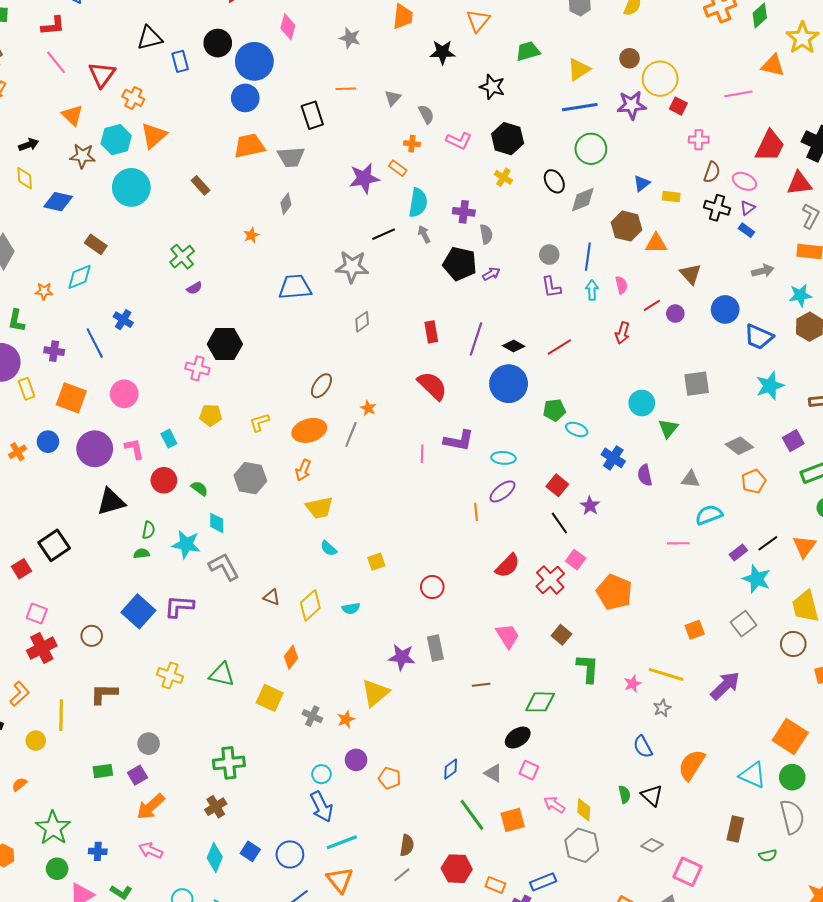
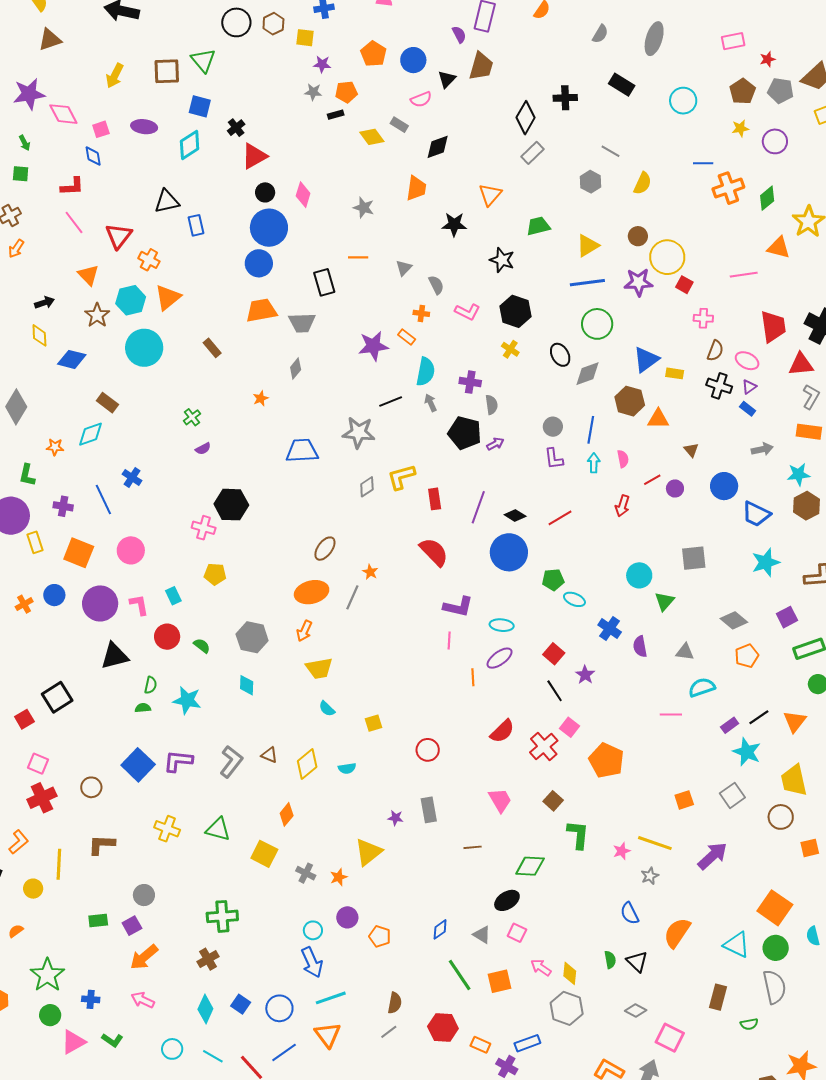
black circle: (218, 43) -> (265, 192), moved, size x0.7
red trapezoid: (770, 146) -> (773, 326), turned -36
brown star: (83, 156) -> (97, 315), turned 30
blue triangle: (642, 183) -> (646, 360), size x1.6
green cross: (182, 257) -> (192, 417), size x0.7
brown triangle: (691, 274) -> (691, 450), size x0.7
yellow L-shape: (259, 422) -> (401, 477), moved, size x1.4
pink line: (422, 454) -> (449, 640), moved
cyan diamond: (217, 523) -> (247, 685), moved
gray L-shape: (224, 567) -> (231, 762), moved, turned 64
purple star: (402, 657) -> (396, 818), size x0.6

